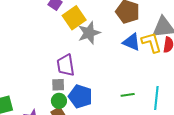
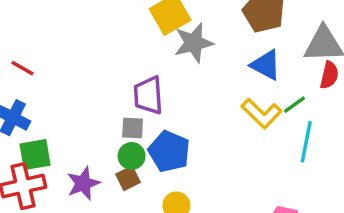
yellow L-shape: (151, 42) -> (262, 113), moved, turned 145
green line: (128, 95) -> (295, 105), moved, turned -32
cyan line: (156, 98) -> (306, 142), moved

